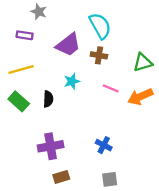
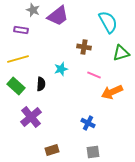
cyan semicircle: (100, 26) -> (108, 22), moved
purple trapezoid: (68, 45) -> (58, 16), moved
orange arrow: (140, 97) -> (112, 92), moved
purple cross: (51, 146) -> (31, 117), moved, turned -30

